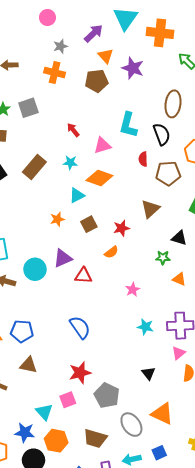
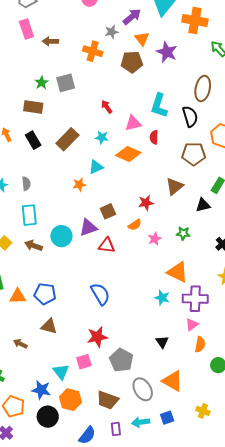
gray star: (60, 46) -> (112, 32), moved
red semicircle: (143, 159) -> (154, 137), moved
cyan triangle: (77, 195) -> (96, 167), moved
orange star: (57, 219) -> (79, 185), moved
brown square: (89, 224) -> (108, 211), moved
black triangle: (179, 238) -> (203, 205), moved, turned -35
orange triangle: (179, 279) -> (178, 272), moved, size x1.6
pink star: (133, 290) -> (155, 239), moved

